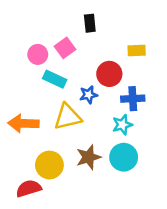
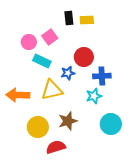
yellow rectangle: (137, 50) -> (87, 20), moved
cyan circle: (124, 157) -> (111, 124), moved
red semicircle: (29, 188) -> (56, 147), moved

